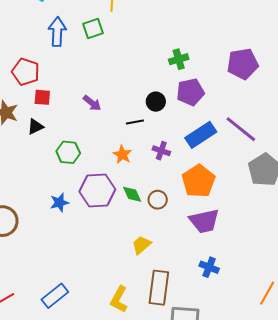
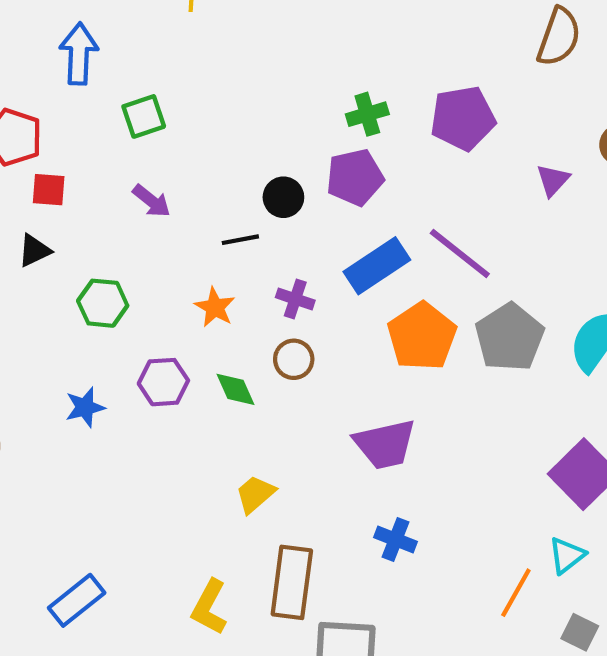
green square: (93, 28) -> (144, 116), moved
green cross: (179, 59) -> (367, 114), moved
orange pentagon: (199, 181) -> (422, 336), moved
purple hexagon: (97, 191) -> (163, 382), size x0.7
brown circle: (158, 200) -> (294, 359), moved

